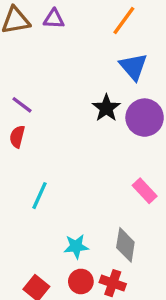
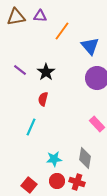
orange line: (124, 20) -> (62, 31), moved
black star: (106, 108) -> (46, 72), moved
red semicircle: (17, 137) -> (43, 99), moved

